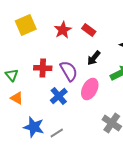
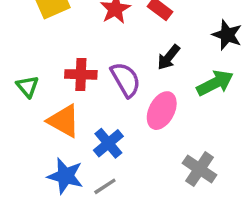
blue cross: (59, 96) -> (108, 143), moved
orange triangle: (17, 98) -> (64, 121), moved, size x1.5

